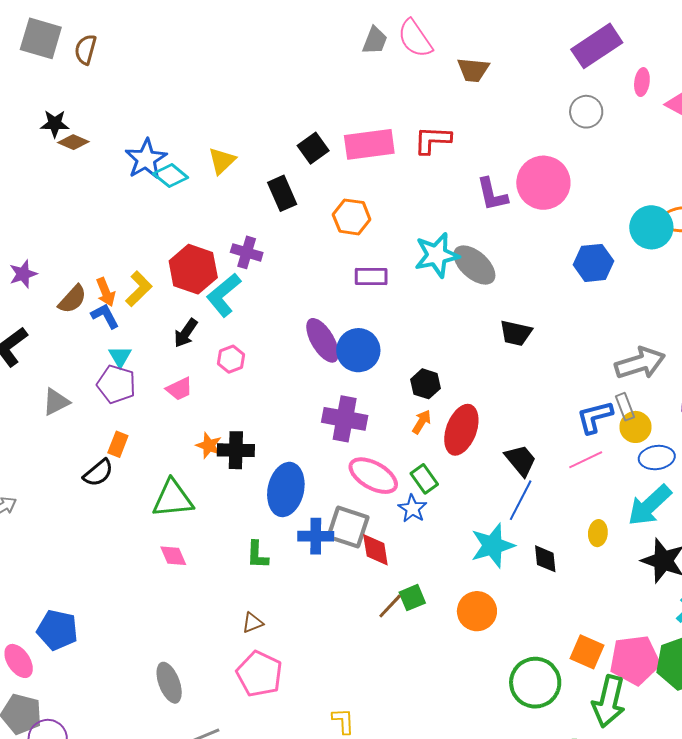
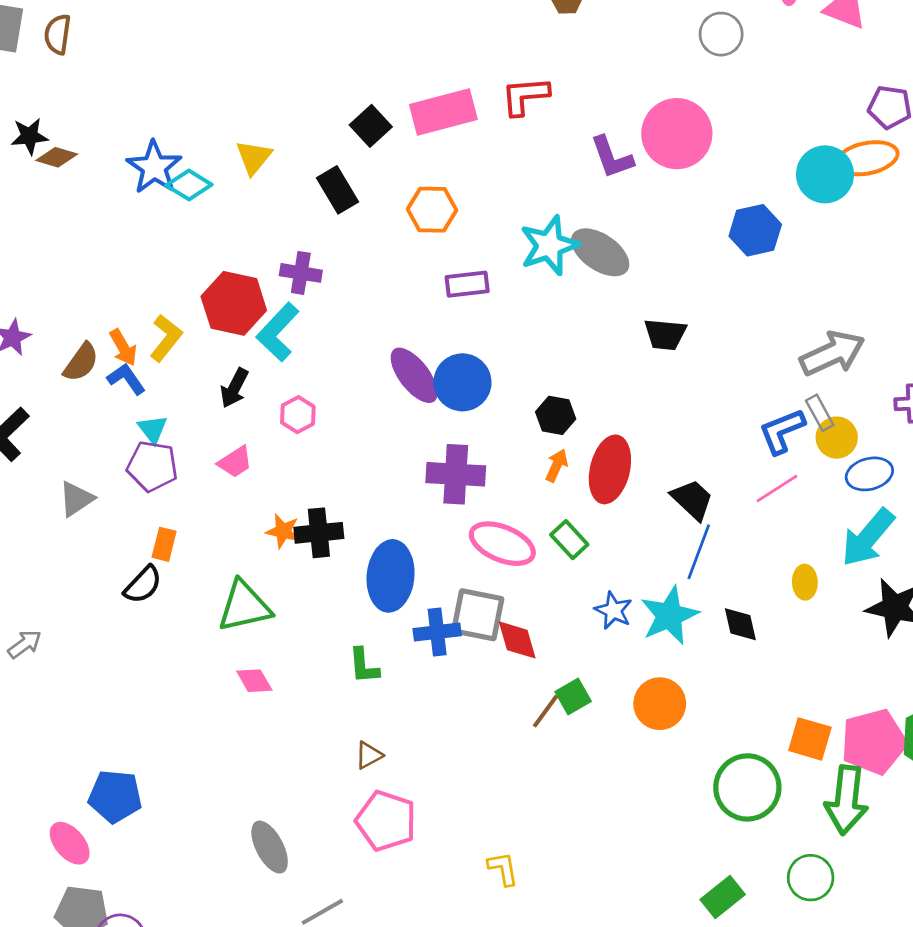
blue star: (412, 509) -> (613, 611), moved

